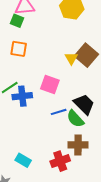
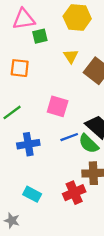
green square: (17, 21) -> (40, 36), moved, turned -32
yellow triangle: (71, 58) -> (71, 56), moved
blue cross: (22, 96) -> (28, 144), moved

